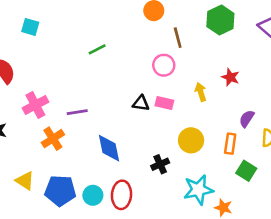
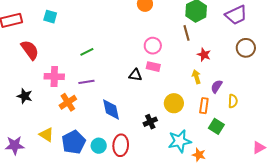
brown line: (178, 38) -> (187, 33), moved
green line: (97, 49) -> (87, 52), moved
yellow arrow: (201, 92) -> (196, 77), moved
pink rectangle: (164, 103) -> (153, 67), moved
pink cross: (35, 105) -> (54, 77), turned 30
blue pentagon: (60, 191) -> (74, 142), turned -30

